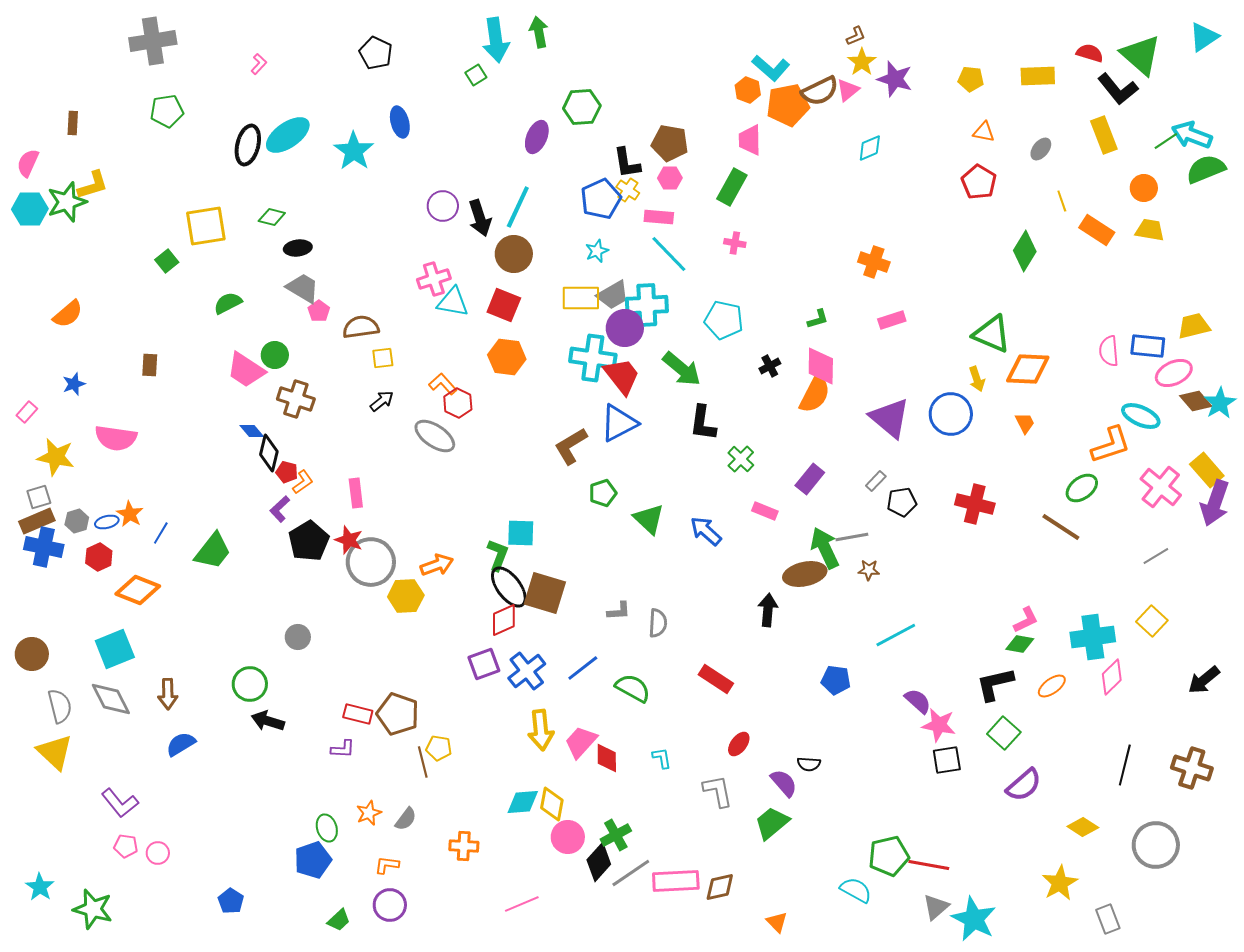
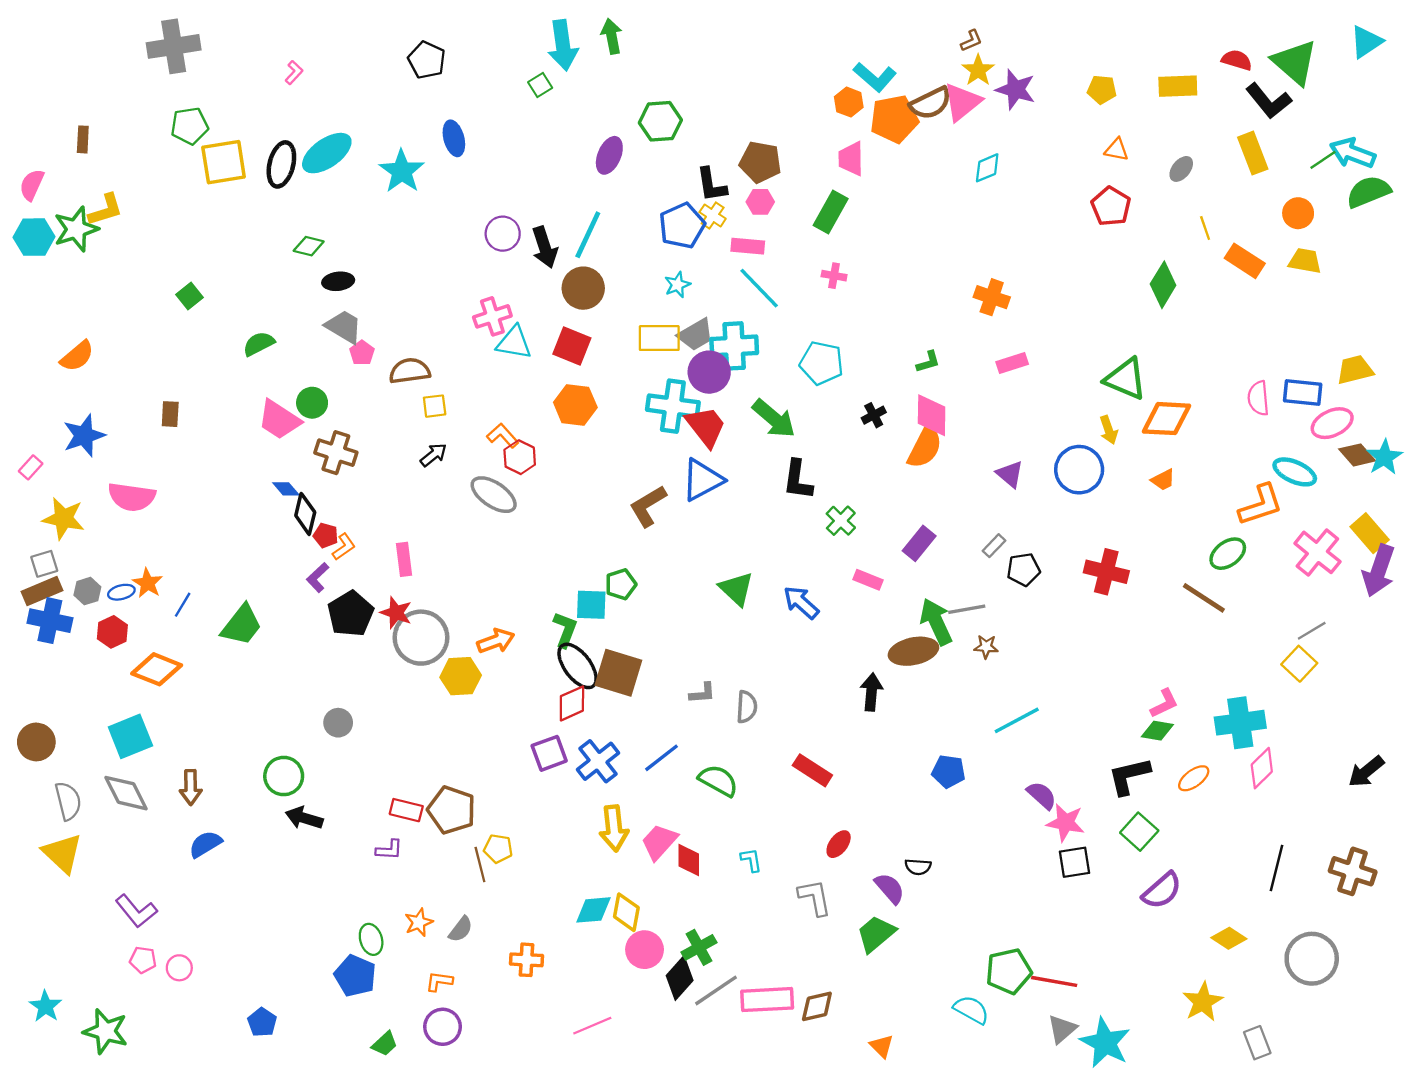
pink triangle: (848, 90) -> (962, 102), size x1.5
yellow square: (206, 226) -> (224, 162), moved
blue star: (74, 384) -> (84, 436), size x1.6
purple triangle: (890, 418) -> (1010, 474), size x0.6
orange trapezoid: (1025, 423) -> (1163, 480), turned 90
green pentagon: (603, 493) -> (621, 584), moved
yellow square: (1152, 621) -> (1299, 664), moved
blue pentagon: (313, 860) -> (355, 976), turned -30

